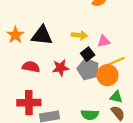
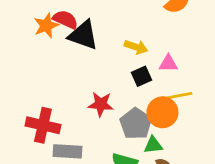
red semicircle: (31, 67) -> (65, 20), moved
red star: (61, 68) -> (101, 104), moved
gray pentagon: (88, 69) -> (136, 124), moved
green triangle: (116, 97) -> (153, 145), moved, turned -32

